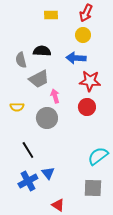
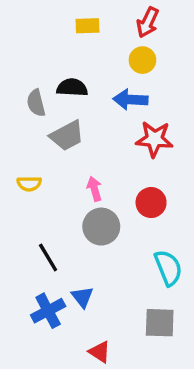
pink arrow: (55, 96) -> (94, 189), moved
red circle: (87, 107) -> (151, 203), moved
gray circle: (47, 118) -> (101, 227), moved
cyan semicircle: (98, 156) -> (168, 268), turned 105

